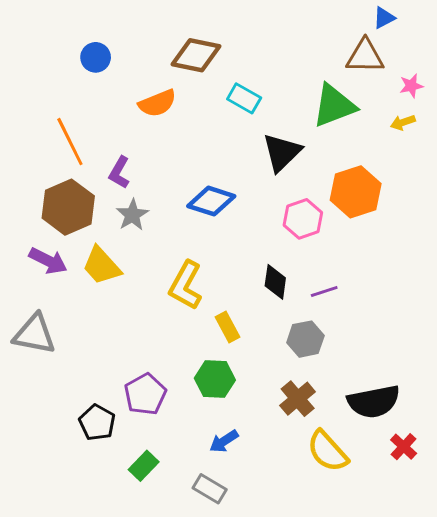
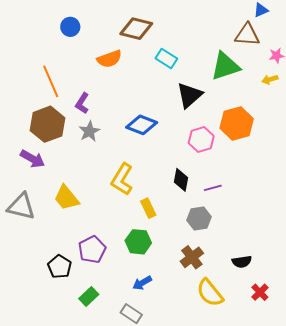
yellow trapezoid: (101, 266) -> (66, 198), moved
black semicircle: (374, 402) -> (242, 262), size x0.6

